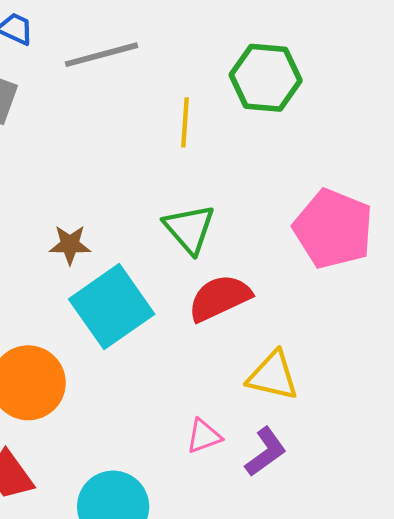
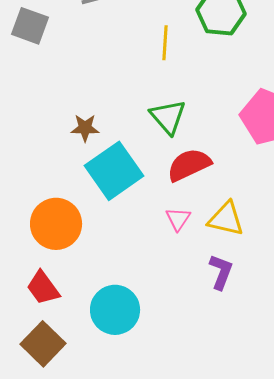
pink triangle: (204, 436) -> (178, 219), moved, turned -36
purple L-shape: (266, 452) -> (221, 272), turned -33

